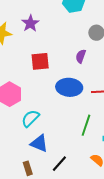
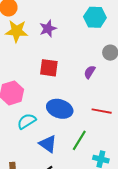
blue ellipse: (69, 87) -> (60, 109), moved
blue triangle: (39, 143) -> (48, 144), moved

